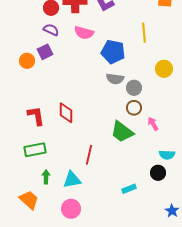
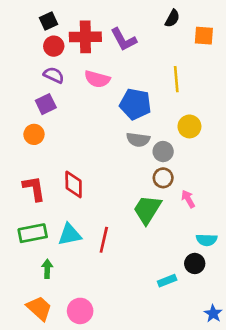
orange circle: (27, 61) -> (34, 134), moved
yellow circle: (164, 69) -> (189, 126), moved
green trapezoid: (122, 132) -> (147, 209), turned 85
cyan triangle: (72, 180) -> (70, 235), moved
cyan rectangle: (129, 189) -> (167, 281), moved
orange trapezoid: (29, 200) -> (39, 308), moved

